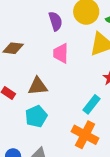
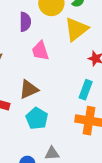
purple semicircle: (55, 21) -> (25, 22), turned 36

